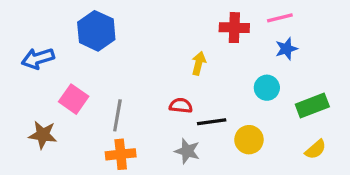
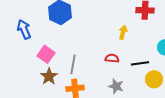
blue arrow: (38, 58) -> (24, 29), turned 84
black line: (212, 122) -> (140, 63), moved
brown star: (43, 135) -> (49, 76), moved, turned 30

